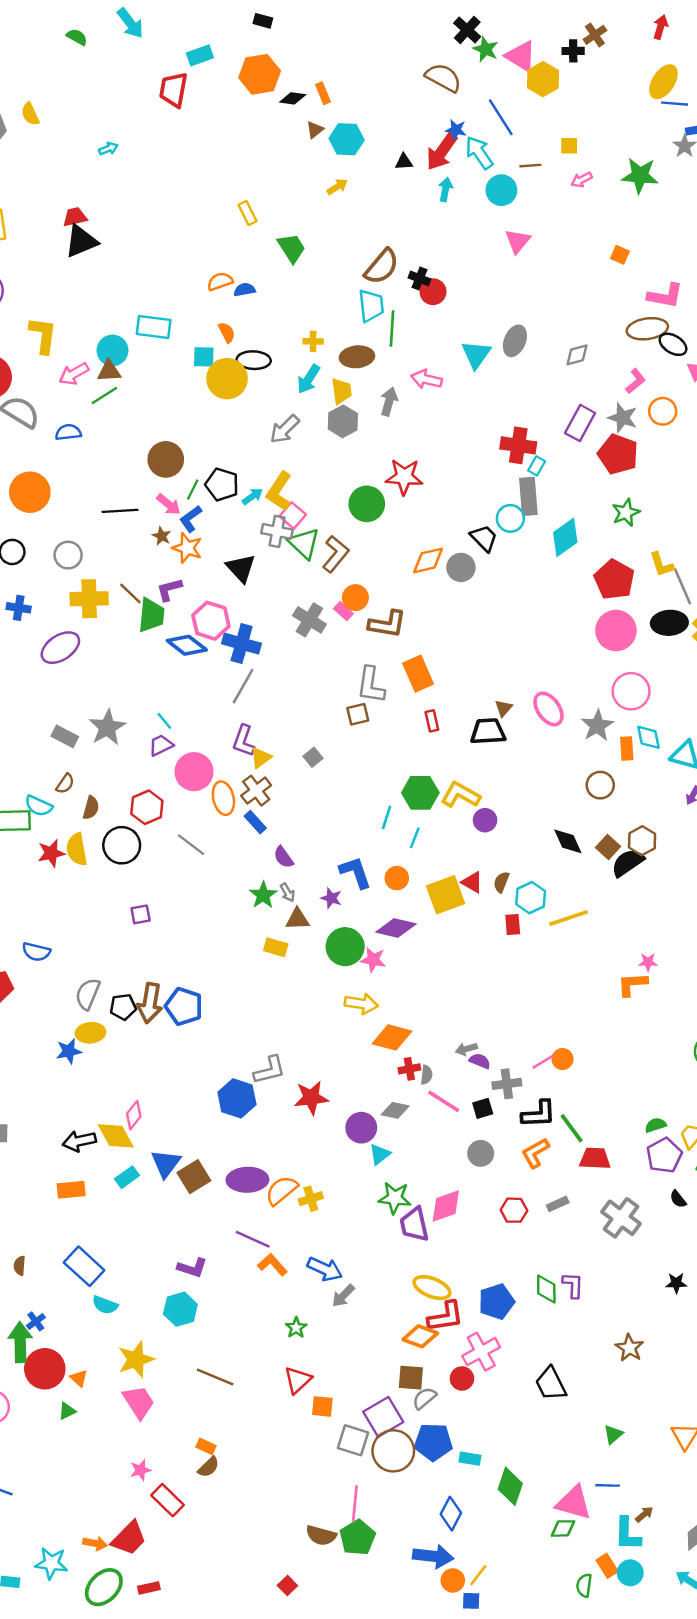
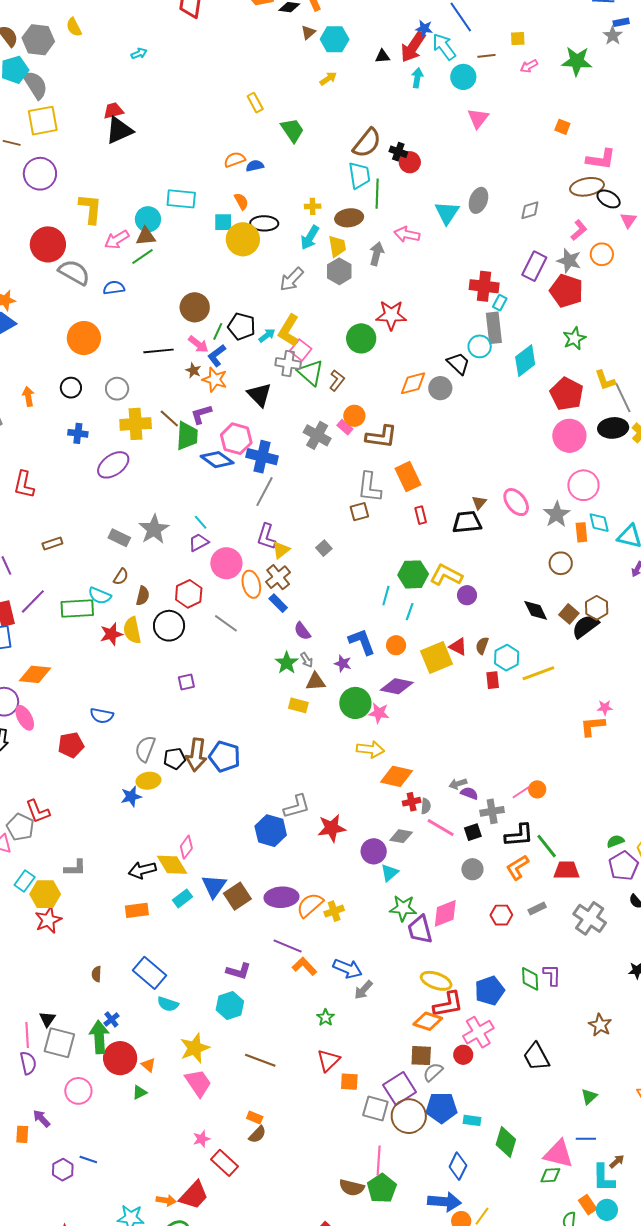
brown L-shape: (336, 554) -> (337, 380), size x0.7

